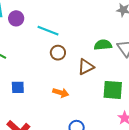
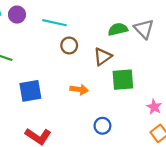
blue square: (18, 87) -> (30, 91), size x1.5
green square: (113, 90) -> (123, 80), moved

